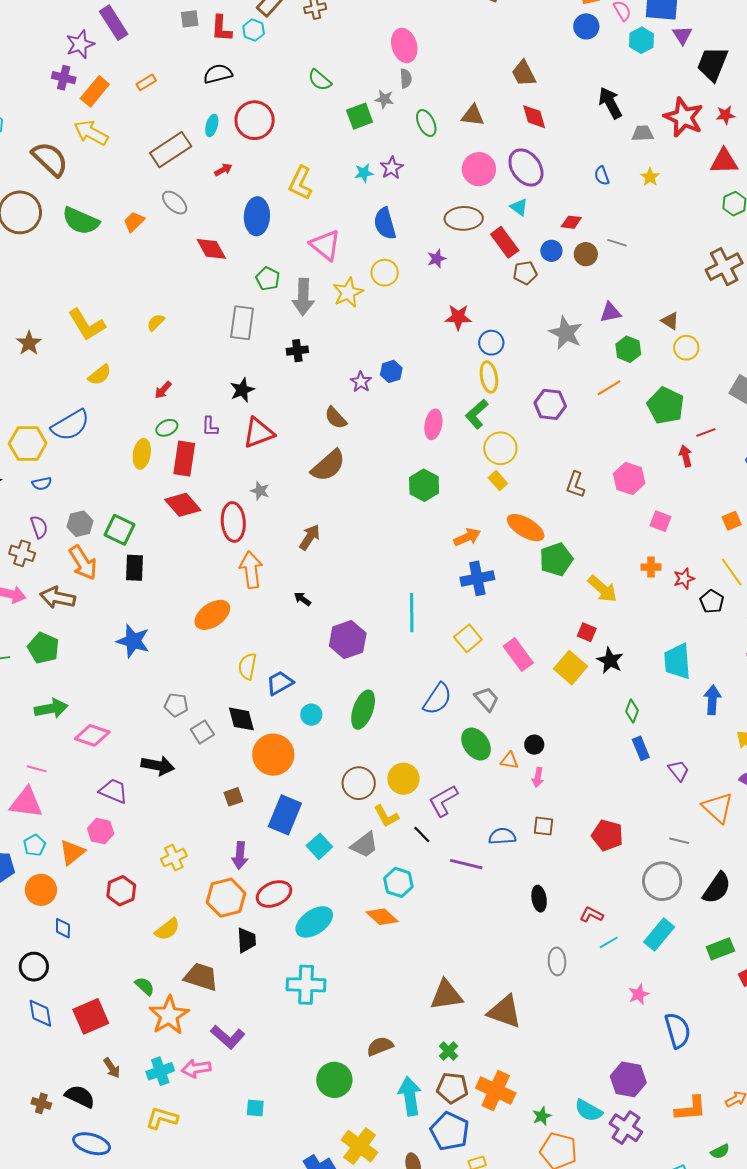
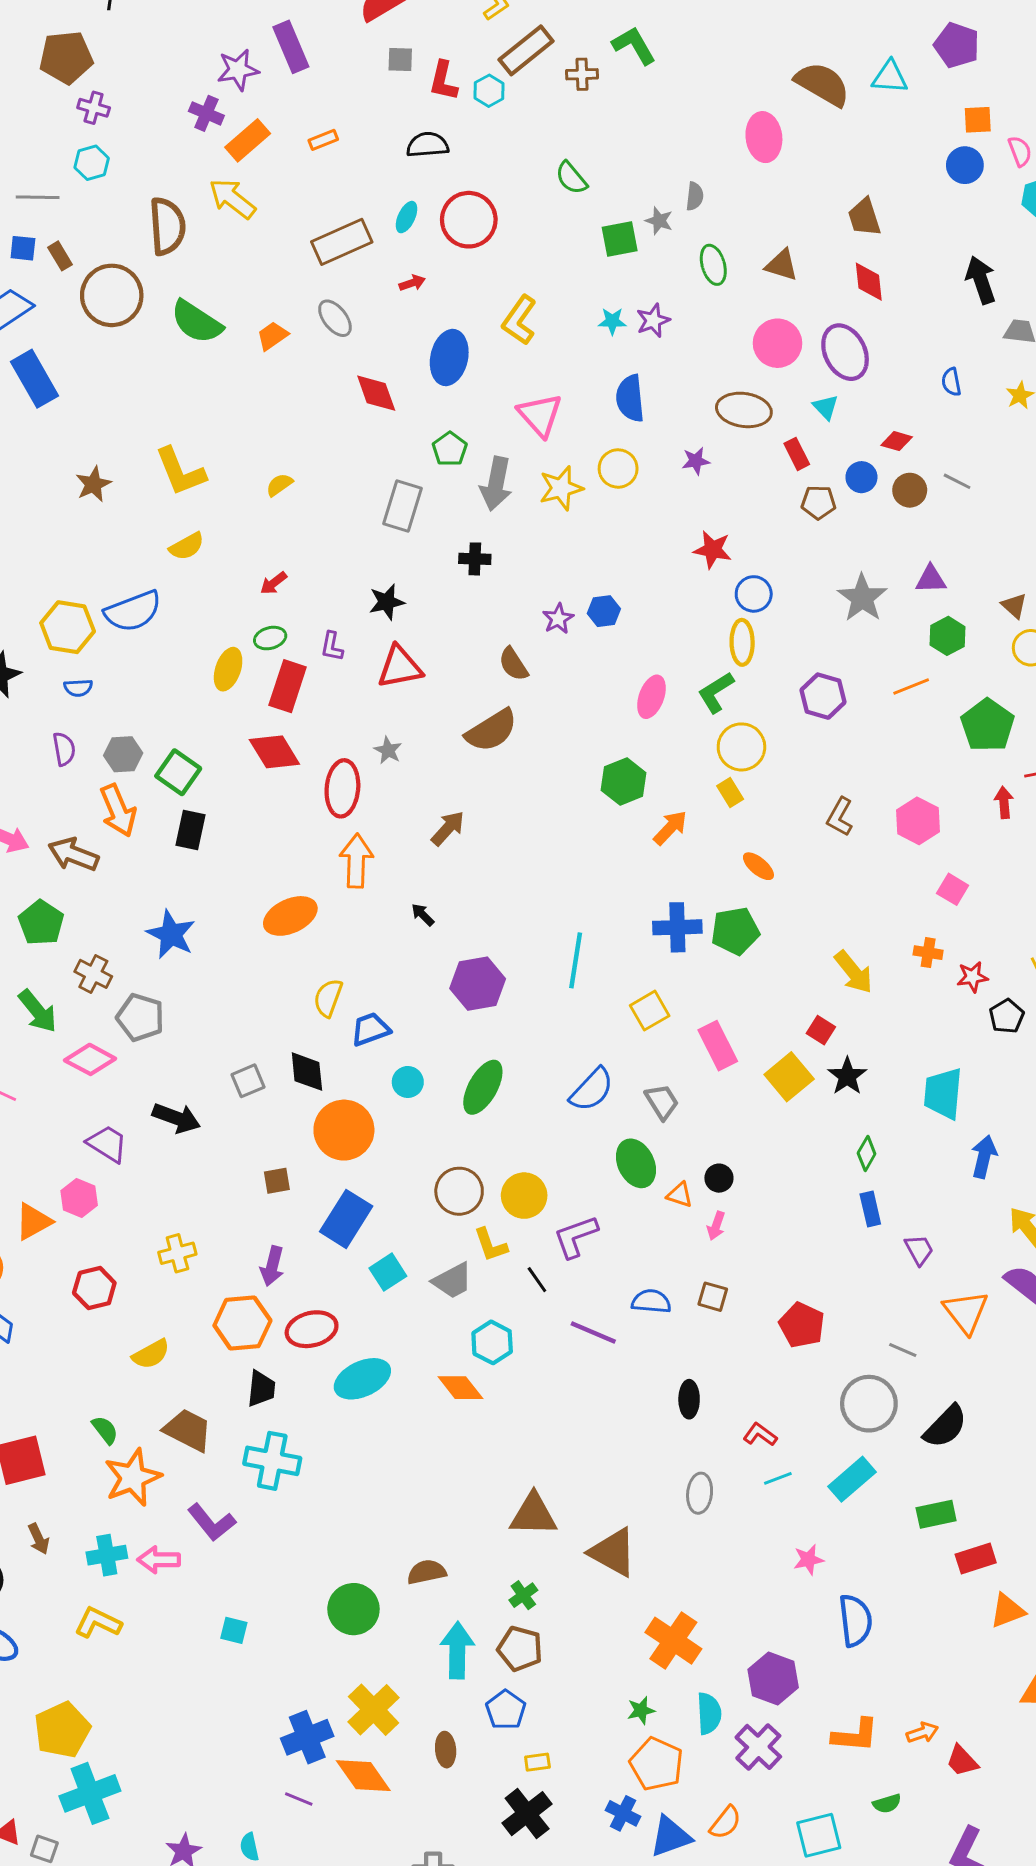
pink ellipse: (404, 45) -> (764, 137), moved
brown semicircle: (50, 159) -> (167, 226), turned 33
red rectangle: (505, 242) -> (797, 454), size x0.7
orange ellipse: (526, 528) -> (758, 866), size x0.6
orange arrow: (467, 537) -> (670, 828), moved, turned -32
brown cross: (22, 553) -> (93, 974), moved
green pentagon: (556, 559) -> (735, 931), moved
gray pentagon: (176, 705) -> (140, 1017), moved, size x1.4
green arrow: (51, 709) -> (38, 1011), turned 52
cyan cross: (306, 985) -> (272, 1461), moved
orange cross: (496, 1091) -> (673, 1641), moved
cyan semicircle: (588, 1110) -> (709, 1713), turned -132
blue pentagon: (450, 1131) -> (506, 1710), size x0.7

